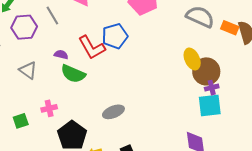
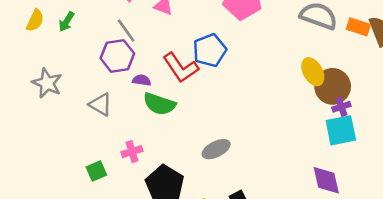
purple hexagon: (24, 27) -> (117, 56), moved

